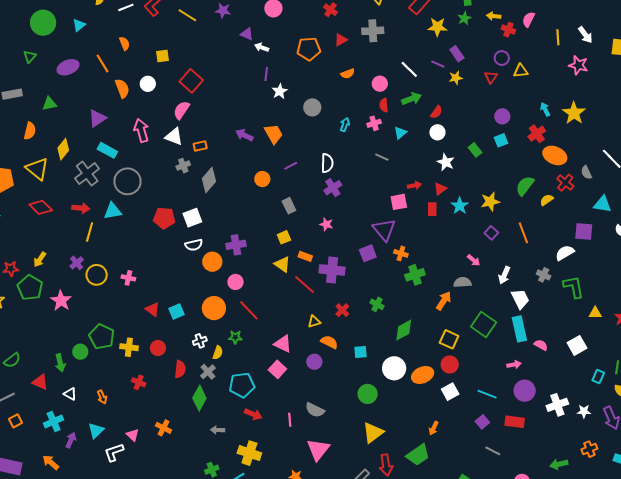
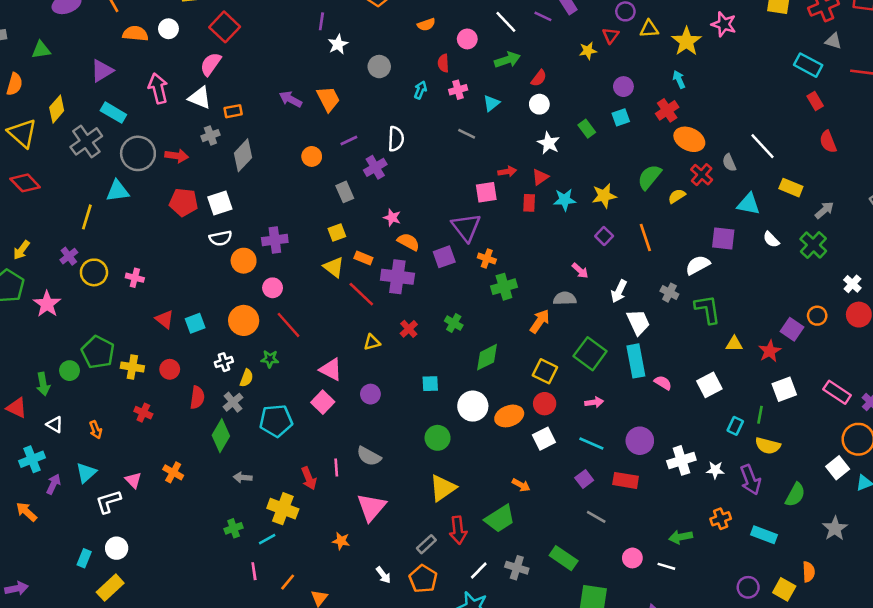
yellow star: (456, 78) -> (588, 51), moved
orange semicircle: (122, 88) -> (135, 34), turned -66
red semicircle: (384, 105) -> (443, 63), moved
yellow star: (574, 113) -> (686, 41), moved
purple cross: (333, 188) -> (375, 167), moved
cyan star: (460, 206) -> (565, 200), turned 30
red arrow: (81, 208) -> (177, 156), moved
orange semicircle: (329, 342) -> (408, 242), moved
pink arrow: (514, 365) -> (594, 402), moved
red arrow: (253, 414) -> (309, 478), moved, turned 42
orange arrow: (434, 428) -> (521, 485), turned -88

